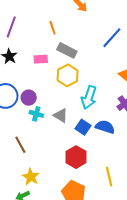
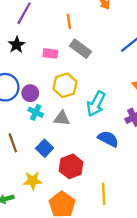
yellow hexagon: (68, 75) -> (65, 85), moved
gray triangle: (61, 115) -> (62, 118), turned -35
blue square: (83, 127) -> (45, 148), moved
yellow star: (31, 177) -> (33, 181), moved, turned 30

